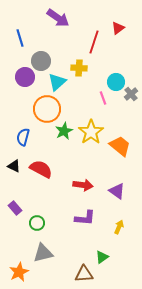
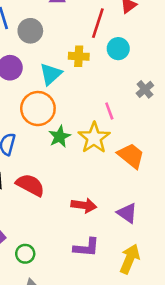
gray circle: (41, 61) -> (30, 31), moved
cyan circle: (116, 82) -> (118, 49), moved
pink line: (103, 98) -> (109, 111), moved
yellow arrow: (119, 227) -> (130, 259), size x1.6

